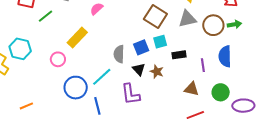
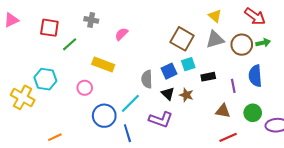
yellow rectangle: (77, 38) -> (103, 65), turned 70
purple L-shape: (131, 94) -> (161, 120), turned -60

